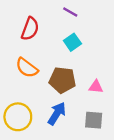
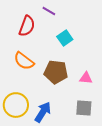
purple line: (70, 12) -> (49, 11), moved
blue arrow: (57, 113) -> (43, 112), moved

